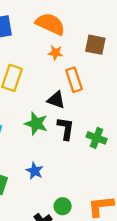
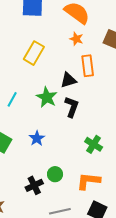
black triangle: (56, 100) -> (68, 80), turned -48
green cross: (97, 138) -> (94, 144), moved

